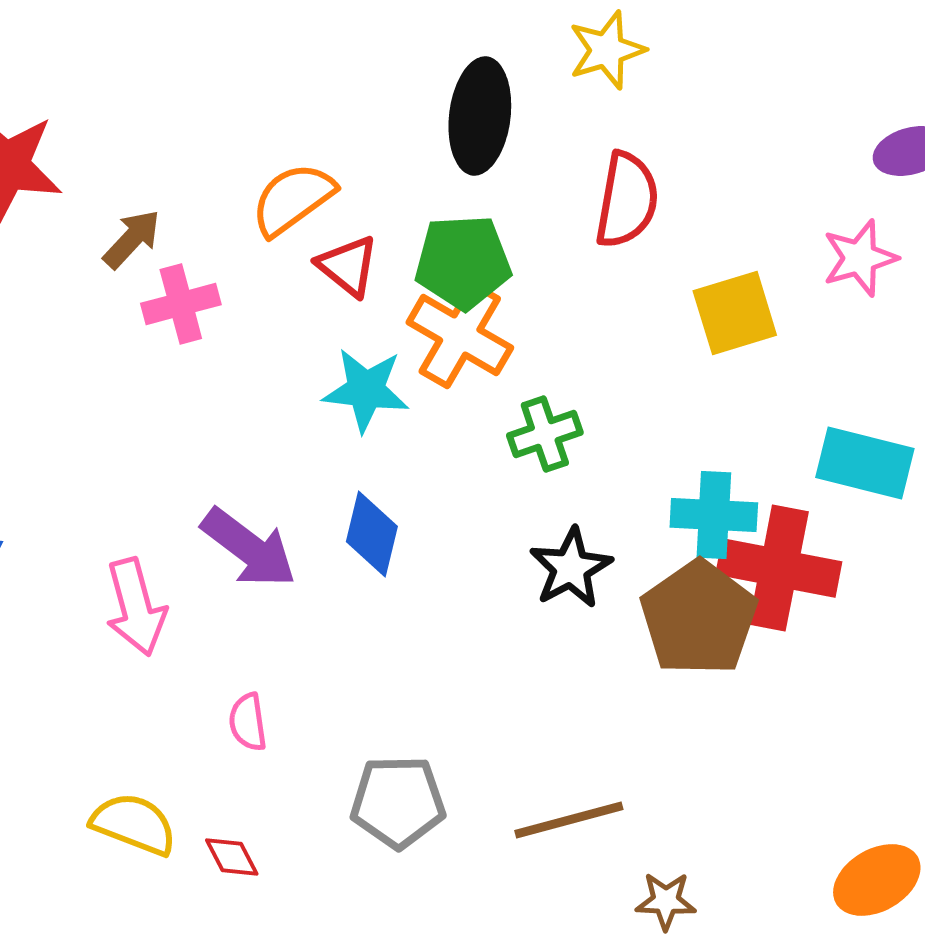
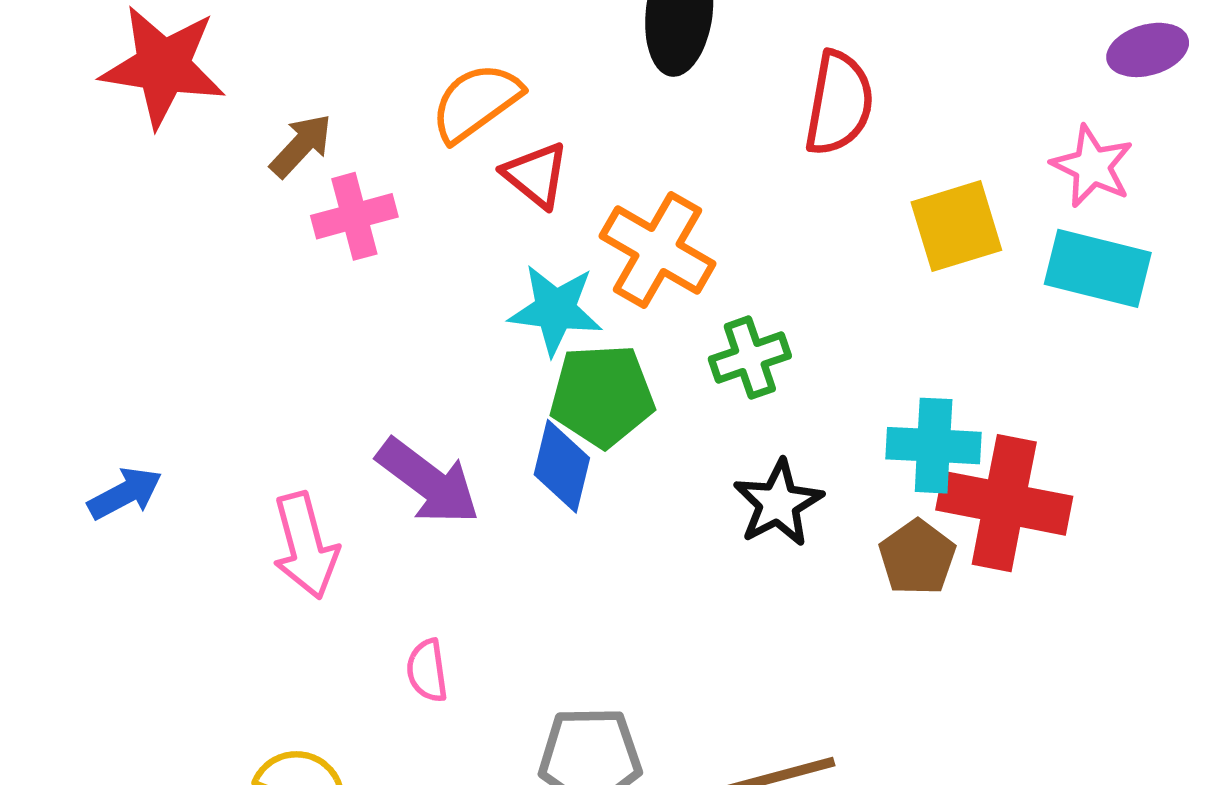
pink star: (860, 258) -> (1092, 166), turned -30
green pentagon: (463, 262) -> (602, 396), moved
cyan rectangle: (865, 463) -> (1098, 268), moved
brown pentagon: (699, 618) -> (917, 558), size x0.6

